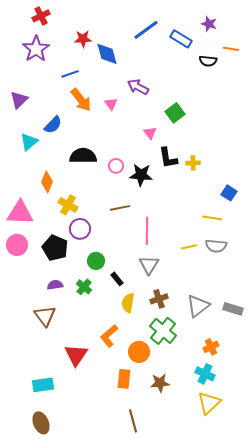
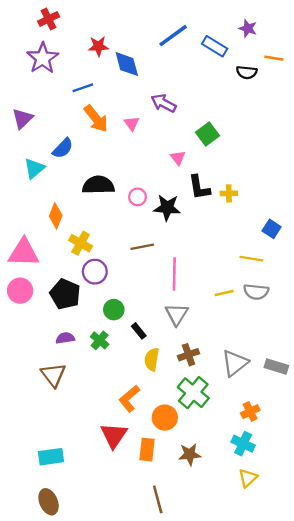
red triangle: (76, 355) -> (114, 435), moved
yellow triangle: (209, 403) -> (248, 478), size x0.7

